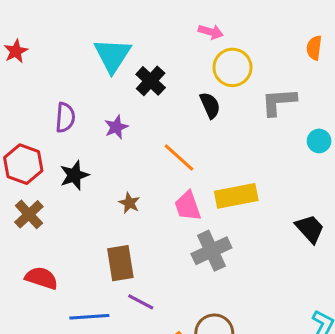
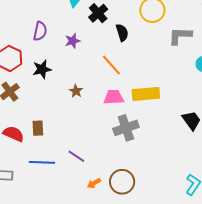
black semicircle: (210, 105) -> (122, 33), moved
pink trapezoid: (188, 206) -> (114, 97), turned 100
brown rectangle: (120, 263) -> (38, 128), moved, size x0.7

